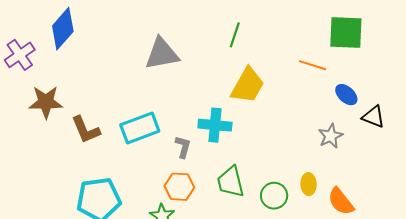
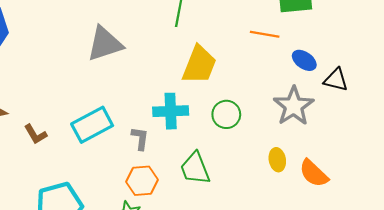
brown L-shape: (86, 130) -> (35, 134), size x0.7
gray star: (331, 136) -> (294, 106), size x1.5
green circle: (274, 196) -> (226, 114), moved

